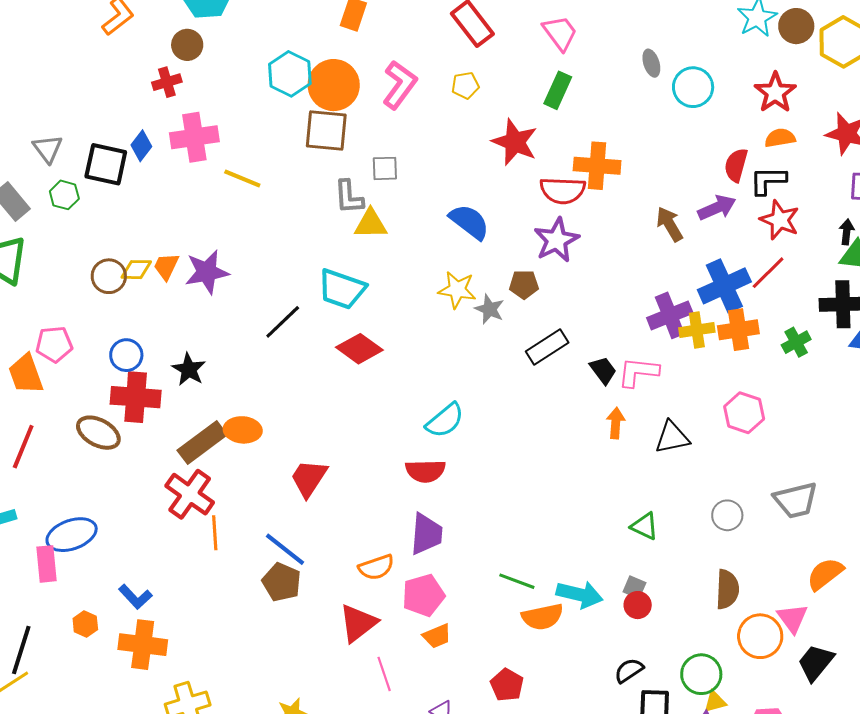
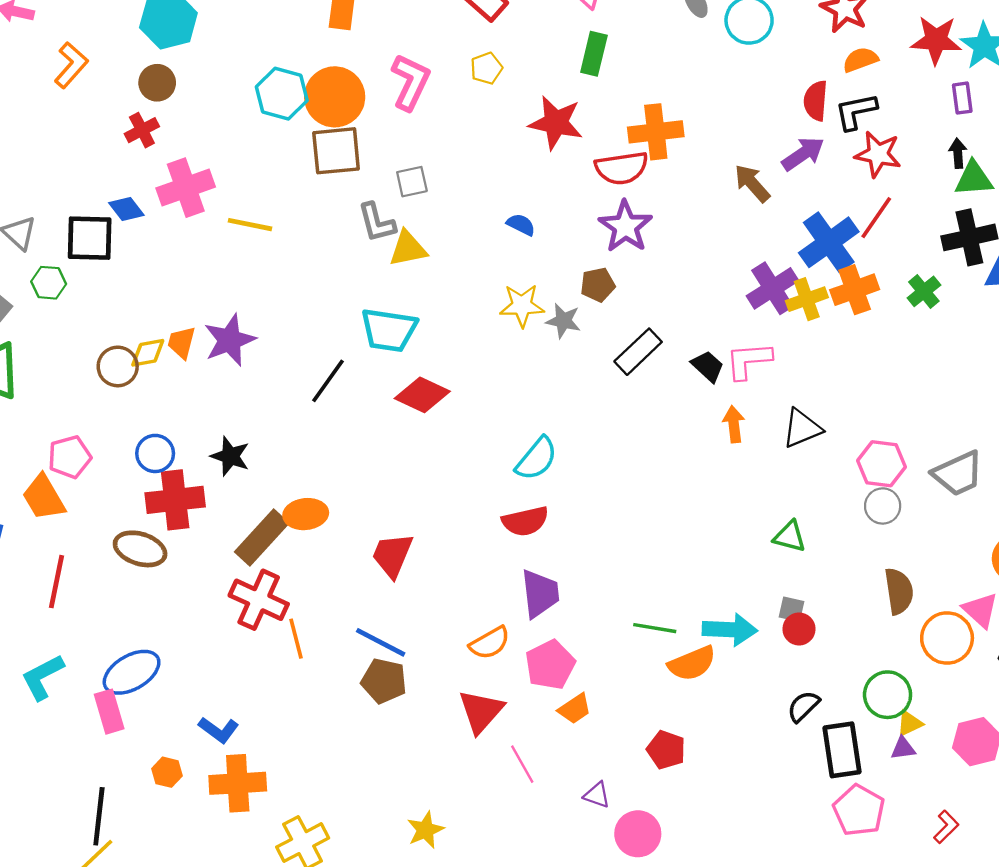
blue diamond: (141, 146) -> (126, 209), turned -64
blue semicircle: (469, 222) -> (521, 225), size x0.6
pink hexagon: (744, 413) -> (881, 464), moved

